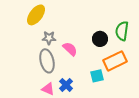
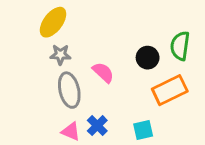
gray star: (49, 38) -> (60, 55), moved
cyan square: (97, 76) -> (143, 130), moved

